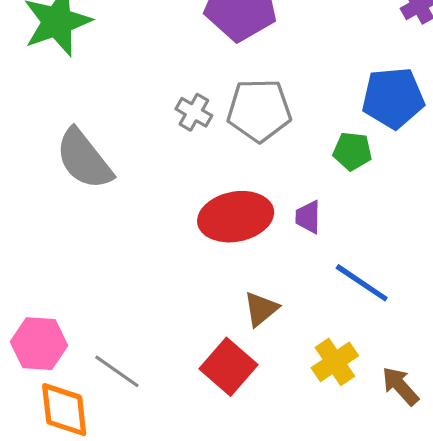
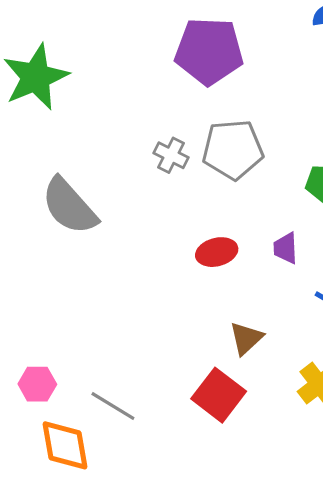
red ellipse: (236, 217) -> (217, 252), size x0.6
pink hexagon: (39, 344) -> (37, 384), size x0.7

